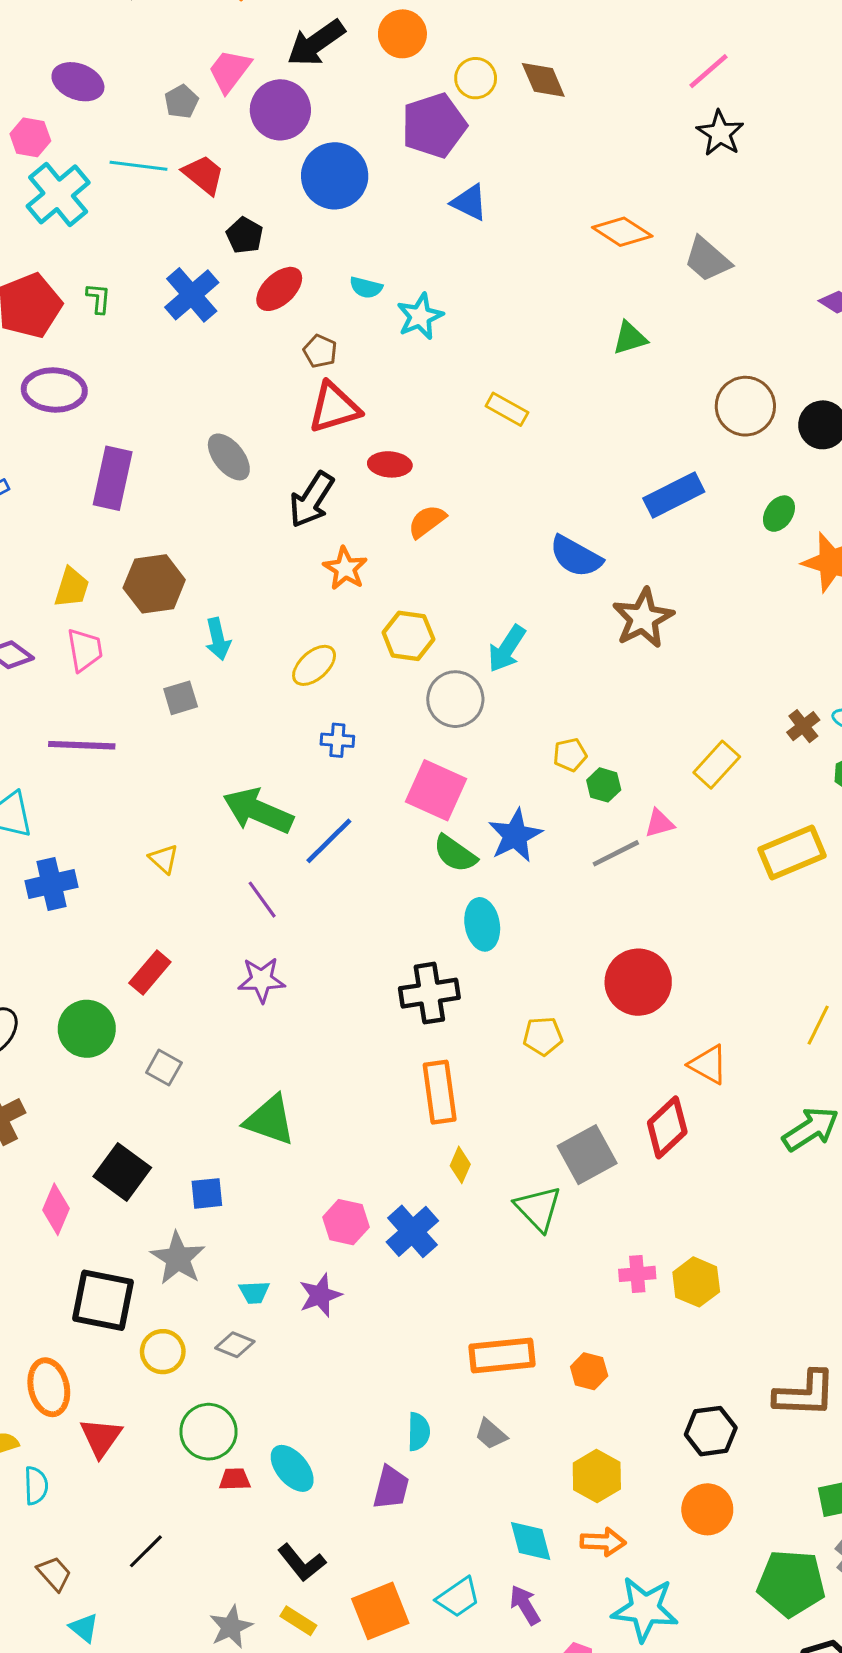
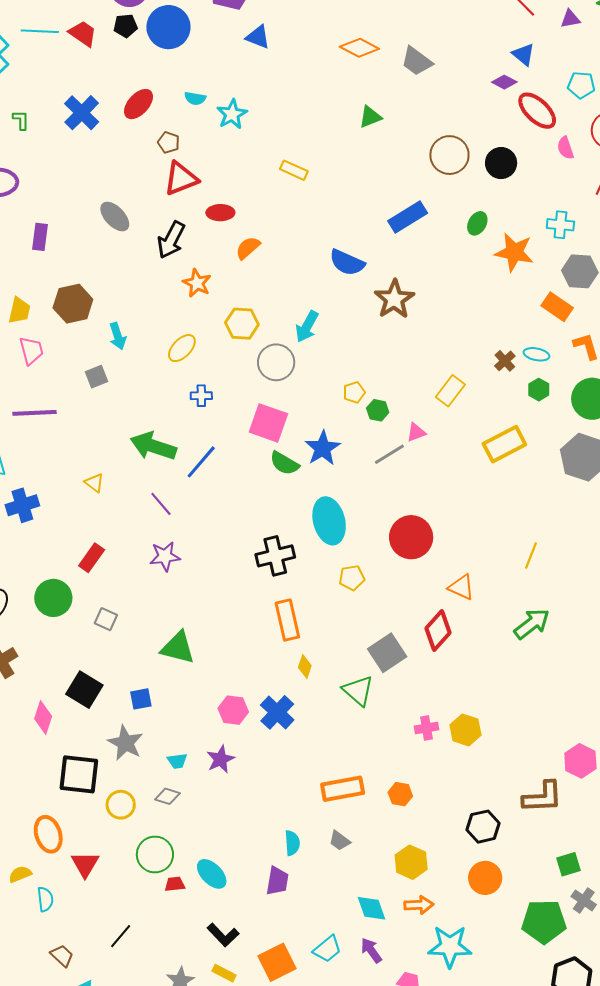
black pentagon: (245, 235) -> (125, 26), moved, turned -30
purple rectangle: (113, 478) -> (40, 237), size x0.7
cyan ellipse: (482, 924) -> (329, 521), moved, size x1.4

